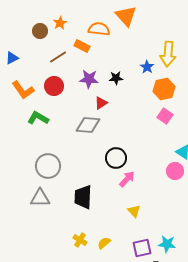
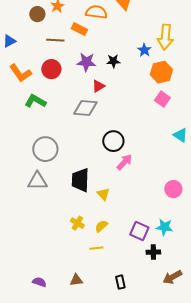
brown line: (58, 57) -> (55, 40), turned 36
pink circle: (175, 171) -> (173, 189), moved
yellow triangle: (134, 211) -> (103, 194), moved
purple square: (142, 248) -> (139, 231), turned 36

